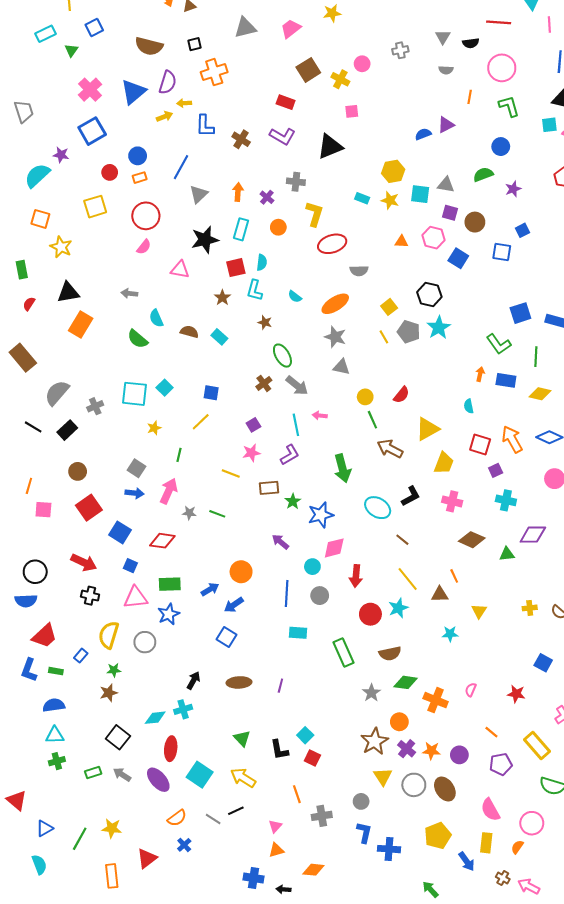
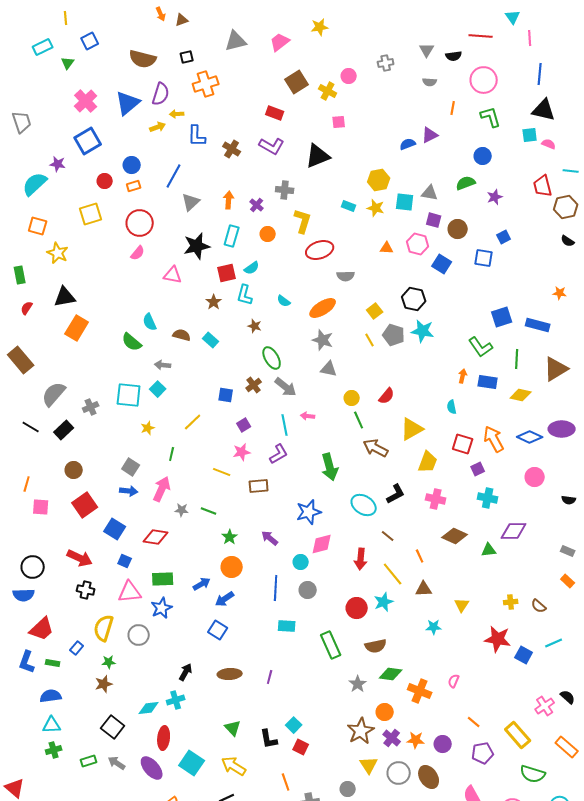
cyan semicircle: (262, 262) -> (252, 268), turned 49
gray arrow: (129, 293) -> (163, 365), moved
cyan star: (439, 328) -> (423, 331), turned -30
blue square: (211, 393) -> (226, 395), moved
green star: (293, 501) -> (230, 537), moved
red arrow: (356, 576) -> (361, 559), moved
orange line: (454, 576) -> (420, 556), moved
red star: (516, 694) -> (498, 639), moved, size x1.5

